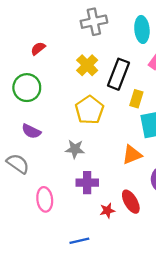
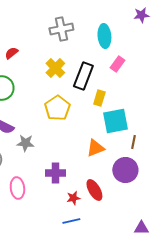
gray star: (75, 149) -> (25, 143), moved
blue line: (79, 241) -> (71, 221), moved

